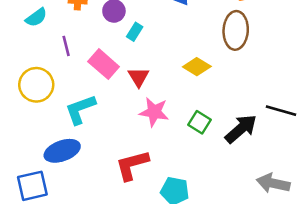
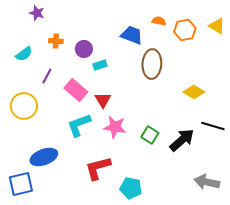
brown ellipse: (236, 30) -> (152, 64), moved
cyan rectangle: (135, 32) -> (100, 65), turned 40
purple line: (66, 46) -> (47, 76), turned 42
yellow diamond: (197, 67) -> (194, 92), moved
cyan L-shape: (80, 109) -> (79, 125), moved

